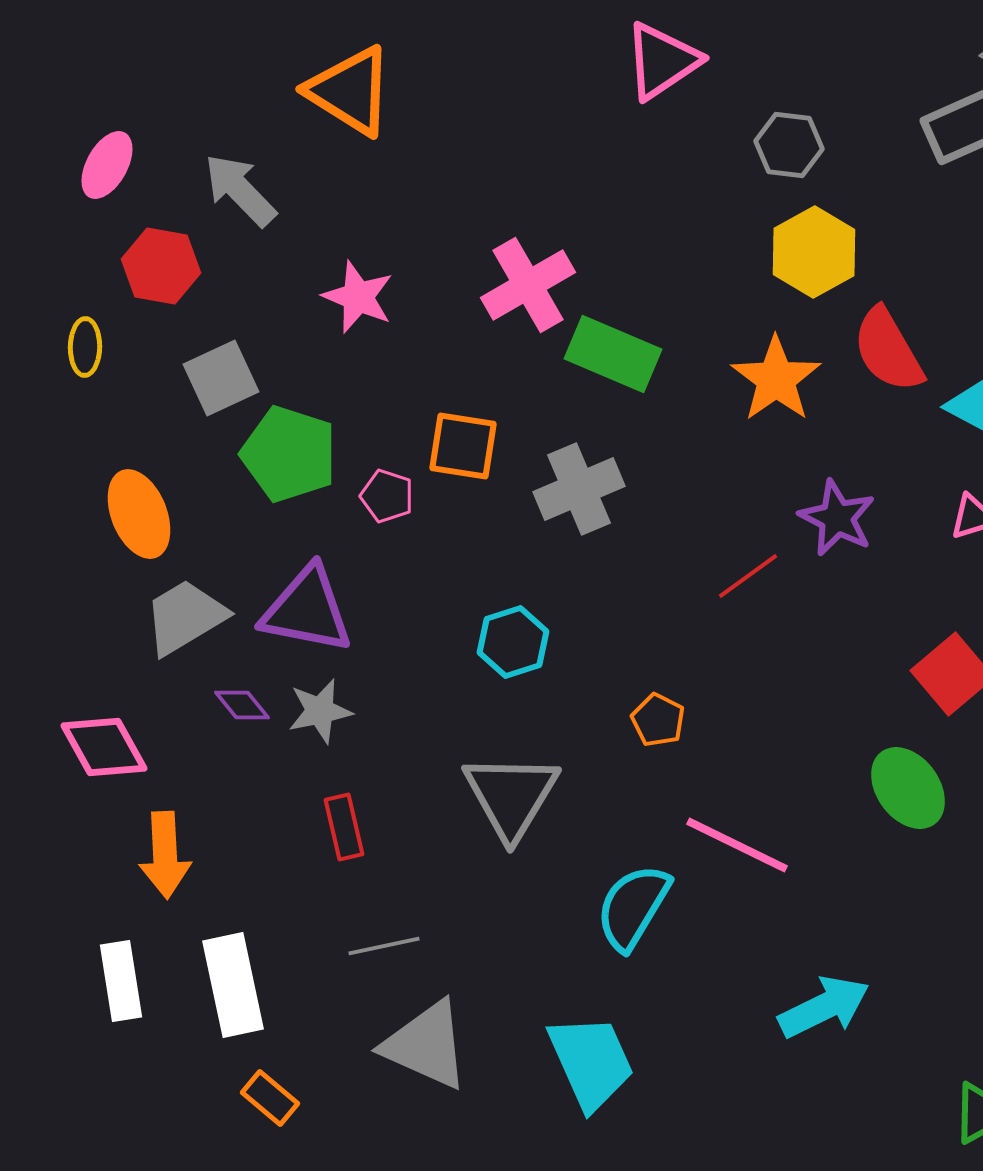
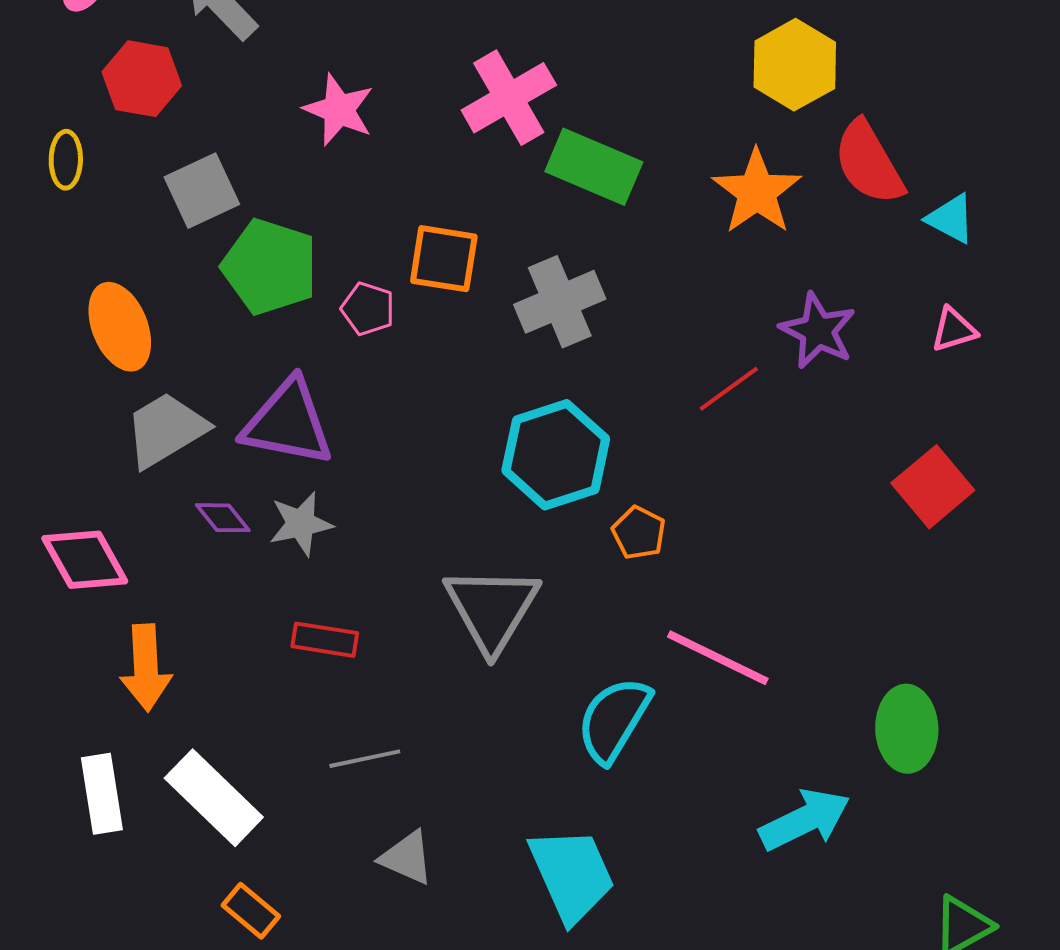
cyan hexagon: (513, 642) -> (556, 455), moved, size x1.5
green ellipse: (908, 788) -> (907, 729), moved, turned 34
red rectangle: (344, 827) -> (325, 640), turned -68
white rectangle: (233, 985) -> (214, 798), turned -34
gray triangle: (426, 1045) -> (407, 858), size x0.6

